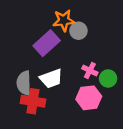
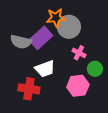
gray circle: (78, 31) -> (69, 27), size x1.5
pink cross: (90, 71) -> (79, 53), moved
gray semicircle: (24, 83) -> (21, 42), moved, turned -75

